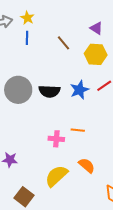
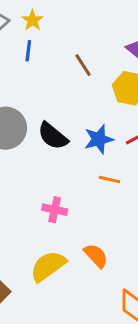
black semicircle: (49, 91) -> (53, 136), turned 30
orange line: (78, 130) -> (109, 179), moved

